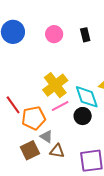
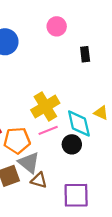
pink circle: (54, 34) -> (57, 26), moved
gray triangle: (46, 137) -> (29, 163), size x1.5

